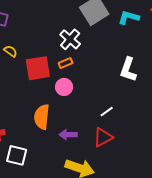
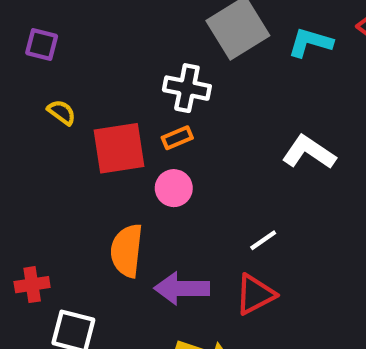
white cross: (70, 39) -> (187, 88), turned -30
white L-shape: (128, 70) -> (309, 152), turned 105
purple arrow: (68, 135) -> (182, 288), size x1.4

